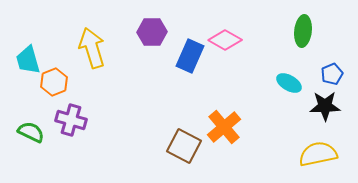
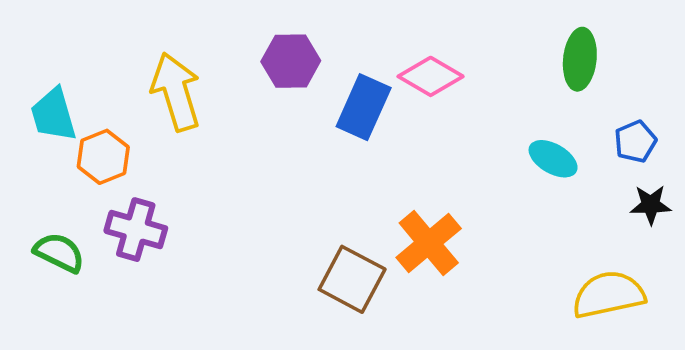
black star: (325, 106) -> (651, 205), moved, size x0.7

